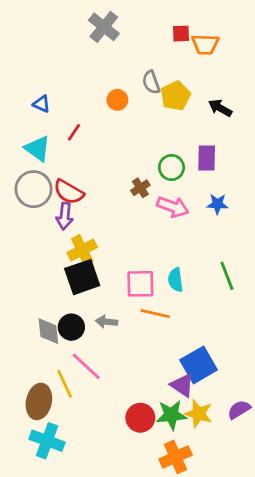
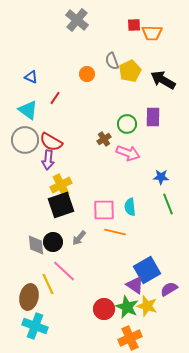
black arrow: (220, 108) -> (163, 80), size x1.4
blue star: (217, 204) -> (161, 177), moved
gray arrow: (107, 322) -> (79, 238), turned -56
purple semicircle: (239, 410) -> (169, 289), moved
green star: (171, 415) -> (127, 307), turned 30

